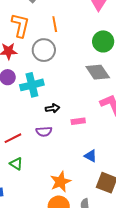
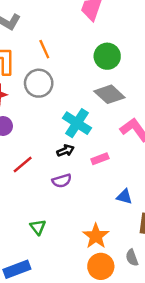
cyan cross: (32, 85) -> (77, 123), moved, turned -30
red line: (13, 138) -> (23, 164), moved
green triangle: (16, 164) -> (38, 227), turned 32

